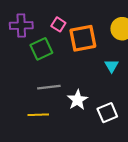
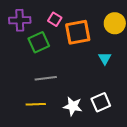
white star: (78, 100) -> (73, 106), moved, turned -30

